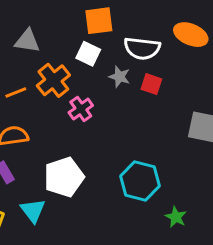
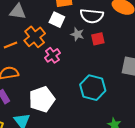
red square: (151, 84) -> (98, 39), turned -32
cyan hexagon: (140, 181) -> (93, 88), moved

